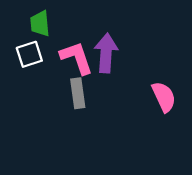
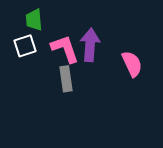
pink semicircle: (164, 97) -> (132, 64), moved

